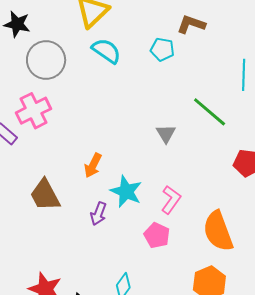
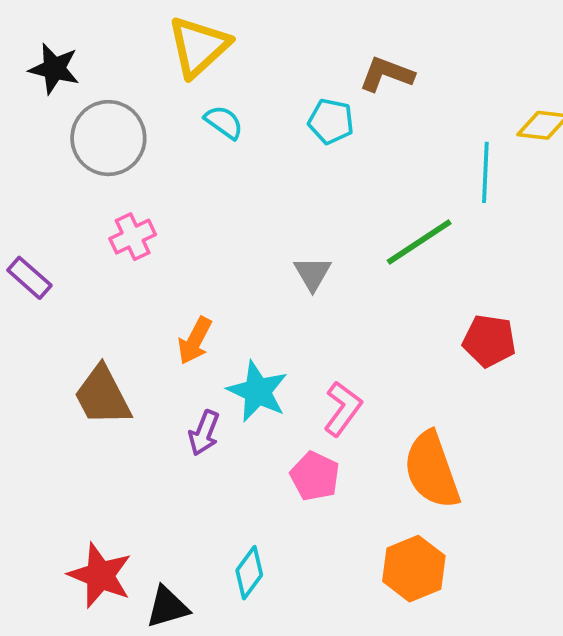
cyan semicircle: (106, 51) -> (224, 122), size x0.7
pink cross: (34, 111) -> (133, 237), moved, size x0.7
green line: (210, 112) -> (419, 242), turned -75
gray triangle: (166, 134) -> (313, 273), moved

